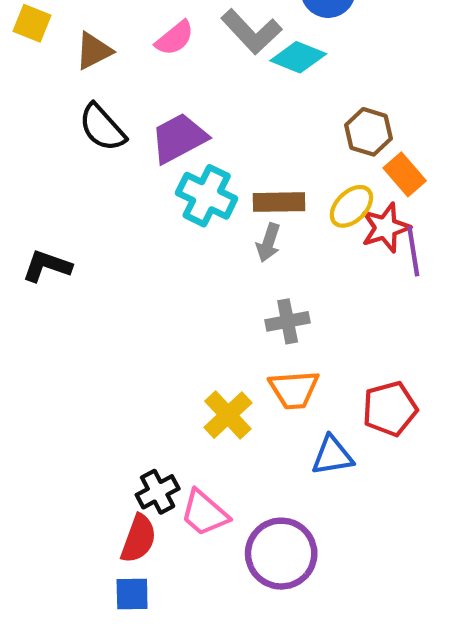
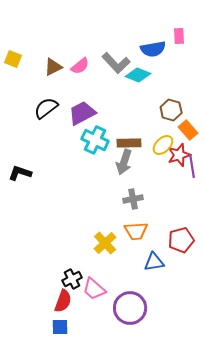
brown triangle: (94, 51) -> (53, 67), moved
black semicircle: (102, 128) -> (46, 108), turned 95
gray arrow: (268, 243) -> (124, 162), size x1.4

